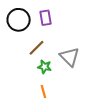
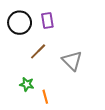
green star: (45, 67) -> (27, 84), moved

